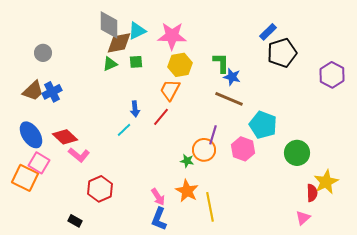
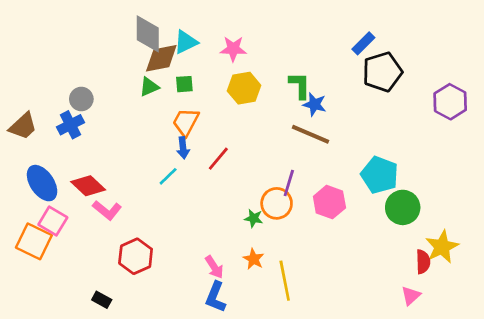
pink star: (172, 36) -> (233, 49), size x0.7
gray circle: (43, 53) -> (81, 99), moved
orange trapezoid: (170, 90) -> (186, 122), moved
brown trapezoid: (33, 91) -> (23, 126), moved
cyan pentagon: (263, 125) -> (380, 175), moved
orange star: (187, 191) -> (254, 259), size x0.7

